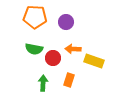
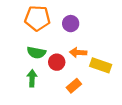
orange rectangle: (69, 80) -> (74, 86), turned 32
green arrow: (43, 83) -> (32, 78), moved

